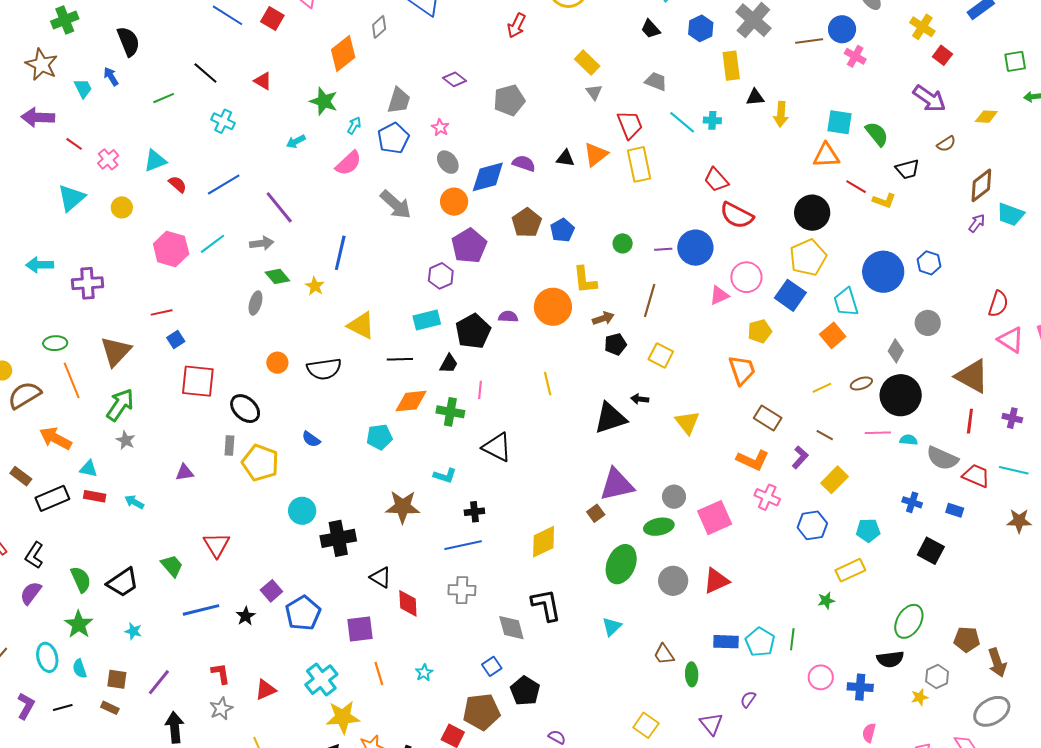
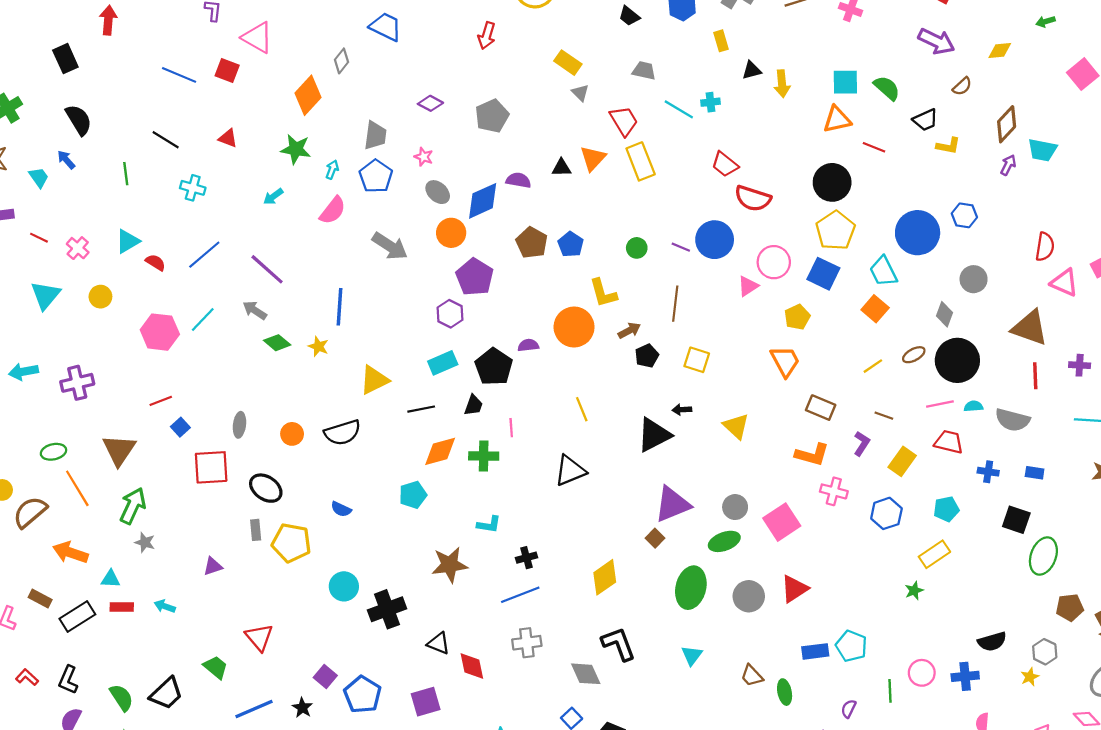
yellow rectangle: (731, 66) -> (721, 41), size x0.7
green line: (164, 98) -> (126, 174), turned -65
yellow L-shape: (884, 201) -> (948, 146), moved
gray arrow: (262, 243) -> (255, 310), turned -130
purple line: (663, 249) -> (681, 247), turned 36
gray ellipse: (255, 303) -> (239, 425), moved
yellow triangle: (361, 325) -> (374, 380), turned -44
black triangle: (497, 447) -> (570, 471), moved, turned -40
red trapezoid: (976, 476) -> (949, 442), moved
green ellipse: (909, 621) -> (1043, 556), moved
green line: (792, 639) -> (890, 691), moved

